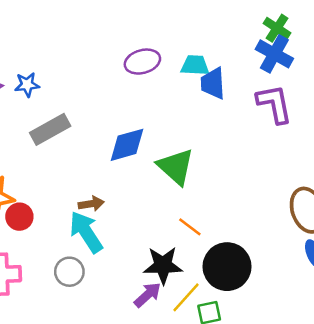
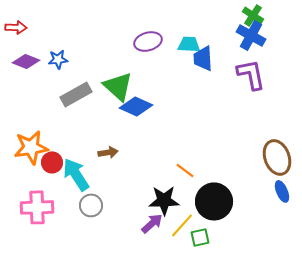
blue diamond: (127, 145) -> (136, 106), turned 40
green triangle: (176, 167) -> (118, 86), moved
cyan arrow: (86, 232) -> (76, 174), moved

